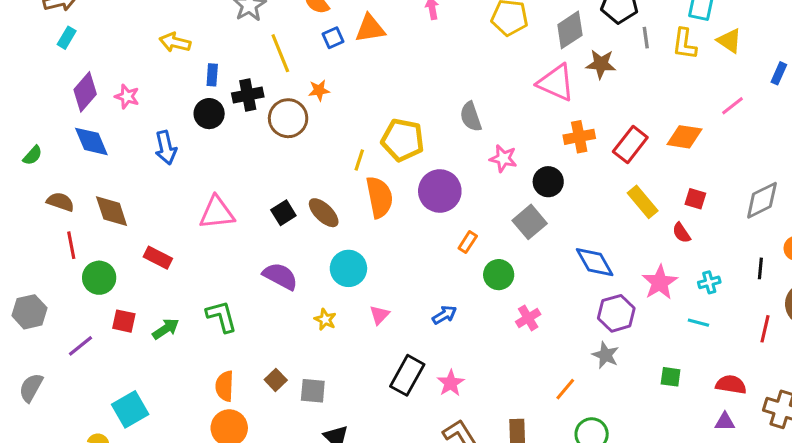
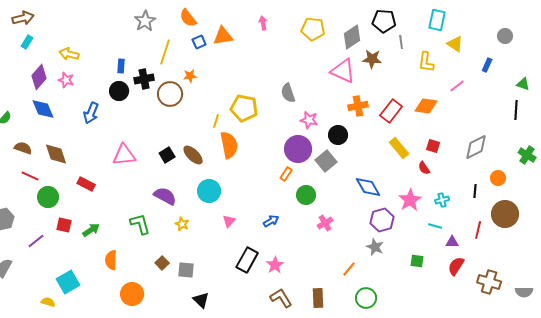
yellow arrow: (175, 42) -> (69, 54), moved
yellow L-shape: (684, 44) -> (426, 62), moved
yellow line: (280, 53) -> (165, 52), turned 40
blue arrow: (166, 148) -> (91, 113), turned 35
purple circle: (440, 191) -> (298, 149), moved
red line: (71, 245) -> (30, 176), turned -54
green L-shape: (221, 316) -> (140, 224), moved
yellow star: (325, 320) -> (182, 224), moved
red semicircle: (731, 385) -> (456, 266), turned -66
orange semicircle: (225, 386) -> (111, 260), moved
purple triangle: (725, 422) -> (452, 242), moved

